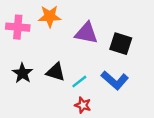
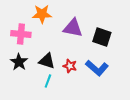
pink cross: (18, 27) -> (21, 34), moved
cyan line: (79, 81) -> (48, 81), moved, turned -32
red star: (83, 105) -> (70, 66), moved

